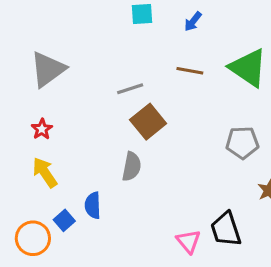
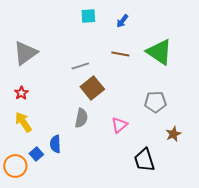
pink triangle: (188, 241) -> (119, 125), moved, turned 30

